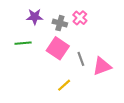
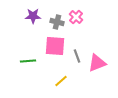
green line: (23, 43) -> (28, 61), moved
pink square: (58, 48) -> (55, 46), turned -30

